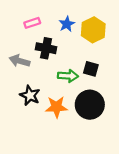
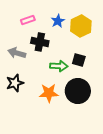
black star: (30, 95) -> (15, 83), moved, turned 30

